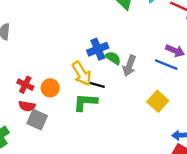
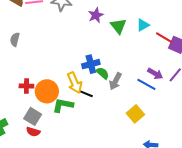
red cross: (25, 85) -> (26, 86), turned -32
orange circle: (50, 88) -> (47, 91), size x1.5
green L-shape: (85, 102) -> (63, 105), moved
red semicircle: (27, 106) -> (33, 132), moved

